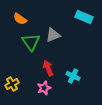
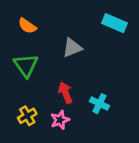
green triangle: (31, 42) -> (26, 65), moved
yellow cross: (12, 84) -> (27, 116), moved

